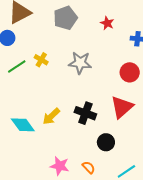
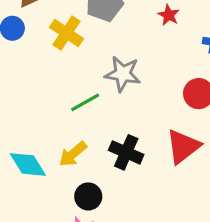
yellow cross: (41, 60) -> (67, 33), moved, size x1.5
green line: (17, 66) -> (85, 102), moved
black circle: (106, 142) -> (88, 196), moved

